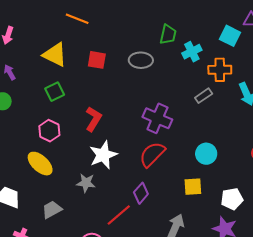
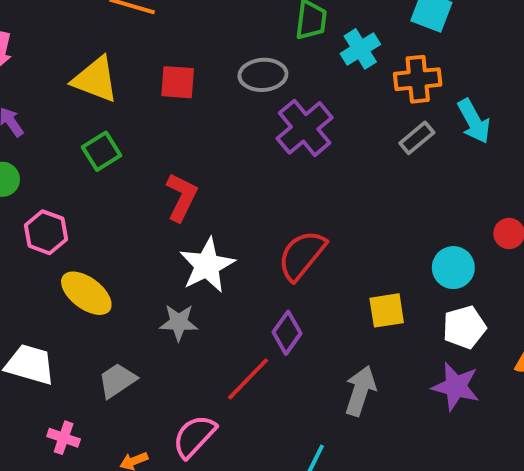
gray rectangle: (204, 96) -> (417, 138), moved
purple cross: (157, 118) -> (305, 128), moved, turned 32
pink hexagon: (49, 131) -> (46, 232), moved
cyan circle: (206, 154) -> (453, 268), moved

